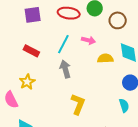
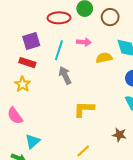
purple square: (33, 15) -> (31, 41), moved
yellow star: (27, 82) -> (22, 84), moved
yellow L-shape: (78, 104) -> (84, 109), turned -100

